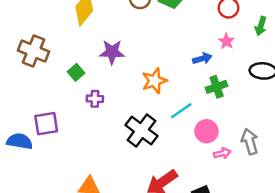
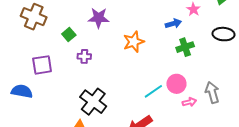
cyan line: (181, 111) -> (153, 91), moved
purple square: (46, 124) -> (42, 65), moved
black cross: (141, 131) -> (93, 102), moved

